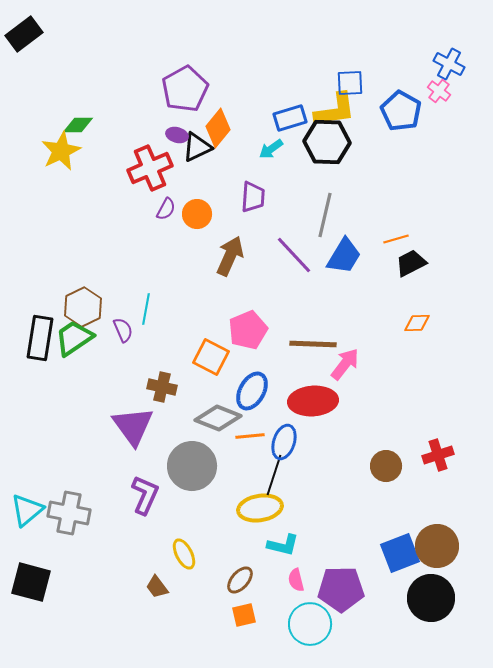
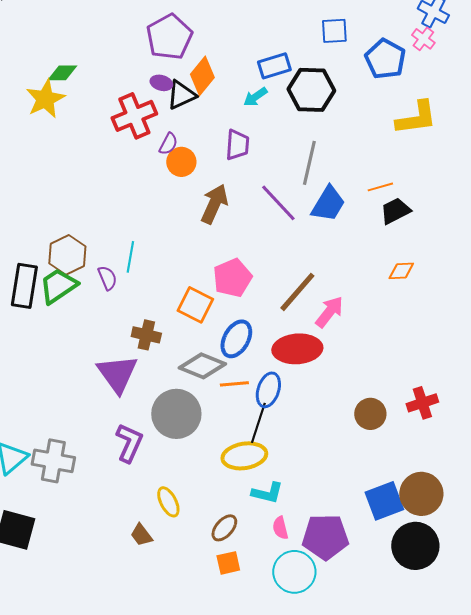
yellow L-shape: (335, 110) -> (416, 118), moved
purple semicircle: (166, 209) -> (168, 144), moved
brown line: (313, 344) -> (297, 292), turned -51

